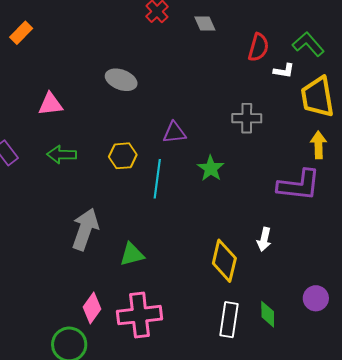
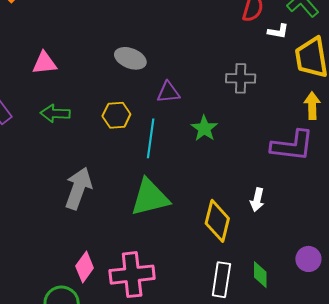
gray ellipse: (121, 80) -> (130, 58), moved
green triangle: (132, 254) -> (150, 197), moved, size x1.6

